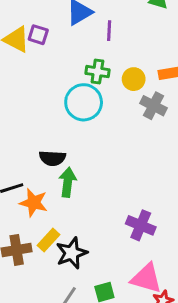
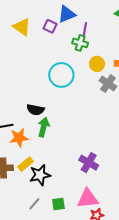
purple square: (38, 35) -> (50, 26), moved
green cross: (97, 72) -> (80, 43), moved
orange star: (34, 203) -> (19, 138), turned -30
pink triangle: (146, 278) -> (88, 199), turned -30

